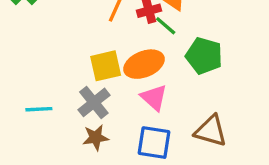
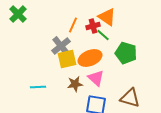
gray cross: (94, 102) -> (61, 46), moved
cyan line: (39, 109) -> (38, 87), moved
brown star: (96, 138) -> (75, 84), moved

